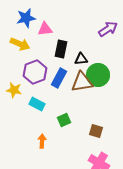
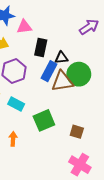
blue rectangle: (59, 78) -> (49, 71), moved
green square: (64, 120) -> (44, 120), size x1.5
orange arrow: (42, 141) -> (13, 139), moved

